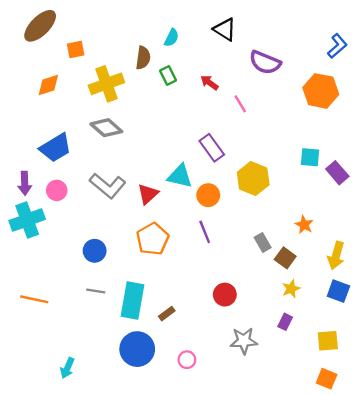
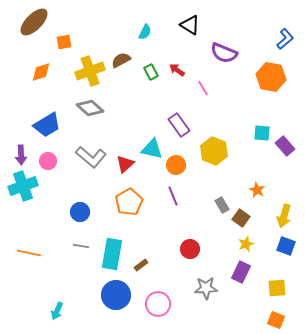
brown semicircle: (143, 58) -> (121, 60), moved, turned -126
green rectangle: (168, 76) -> (151, 72), moved
purple rectangle: (285, 322) -> (241, 272), size x1.5
pink circle: (187, 360) -> (158, 304), size x1.6

